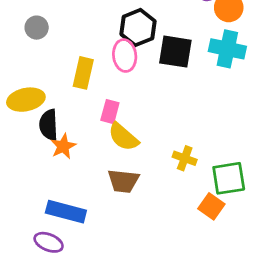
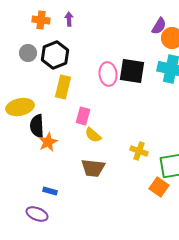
black hexagon: (138, 28) -> (55, 55), moved
pink ellipse: (125, 56) -> (108, 74), moved
yellow semicircle: (123, 137) -> (93, 135), size x0.7
blue rectangle: (66, 212) -> (50, 191), size x0.5

